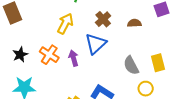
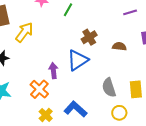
yellow arrow: (65, 24) -> (24, 32), moved
orange cross: (49, 55) -> (39, 89), moved

